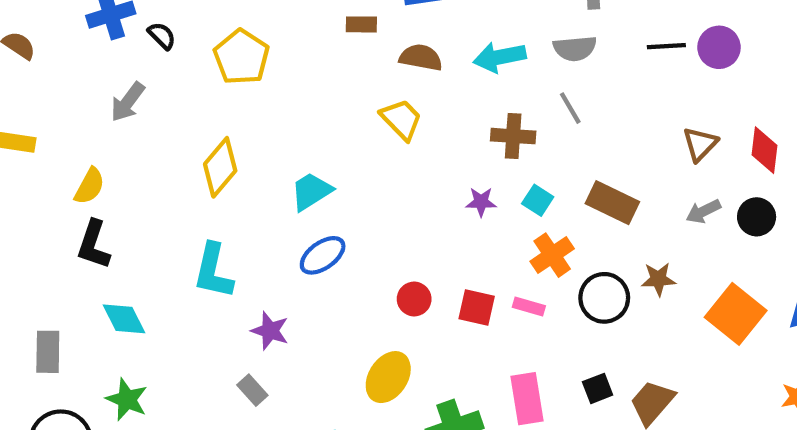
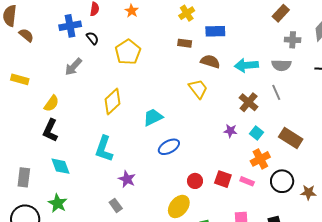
brown cross: (513, 136) -> (249, 102), turned 30
blue ellipse: (323, 255) -> (169, 147), moved
brown star: (658, 279) -> (308, 192), moved
red circle: (414, 299) -> (195, 181), moved

